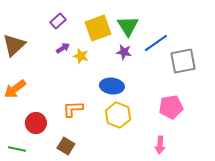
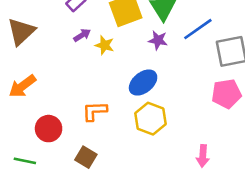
blue ellipse: (112, 86) -> (143, 83), turned -45
pink pentagon: (171, 107) -> (226, 94), moved

